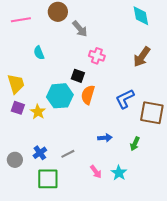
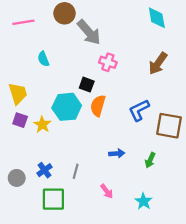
gray arrow: (80, 29) -> (89, 32), size x1.4
gray line: (68, 154) -> (76, 171), turned -48
cyan star: (119, 173) -> (143, 201), moved

